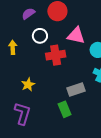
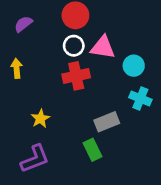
purple semicircle: (28, 14) -> (23, 24), moved
white circle: (40, 36) -> (74, 46), moved
purple L-shape: (22, 114) -> (35, 159), turned 55

